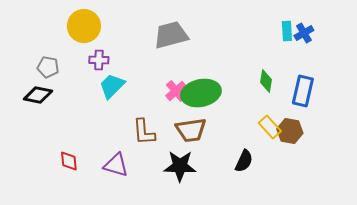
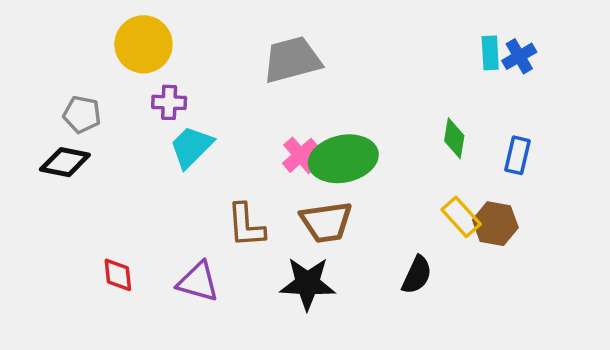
blue rectangle: (303, 91) -> (518, 155), size x0.7

